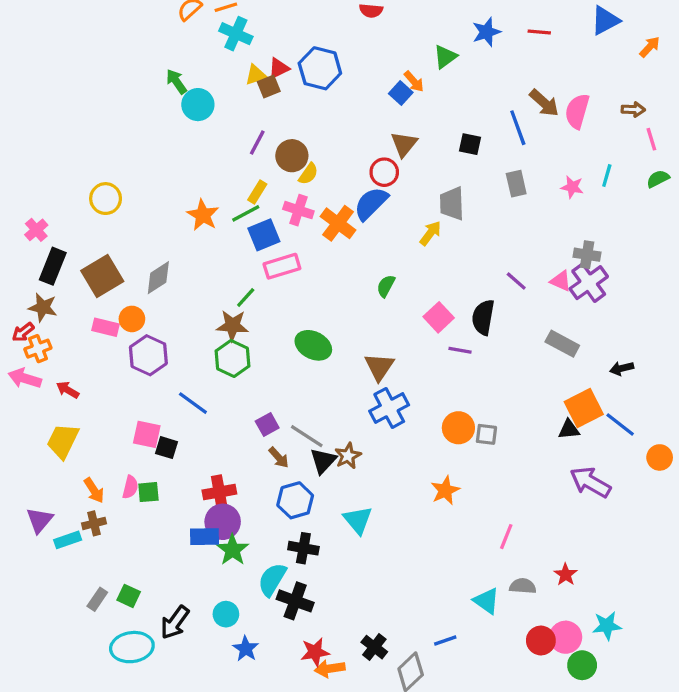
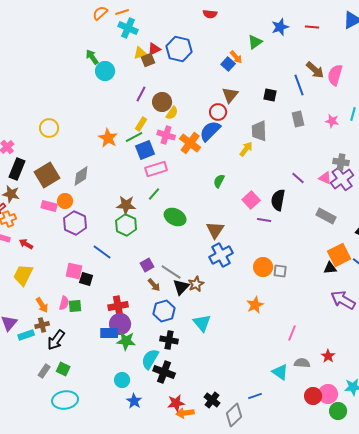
green line: (246, 298) -> (154, 194), moved
green star: (233, 550) -> (126, 341), turned -30
black arrow: (175, 622) -> (56, 340), moved

